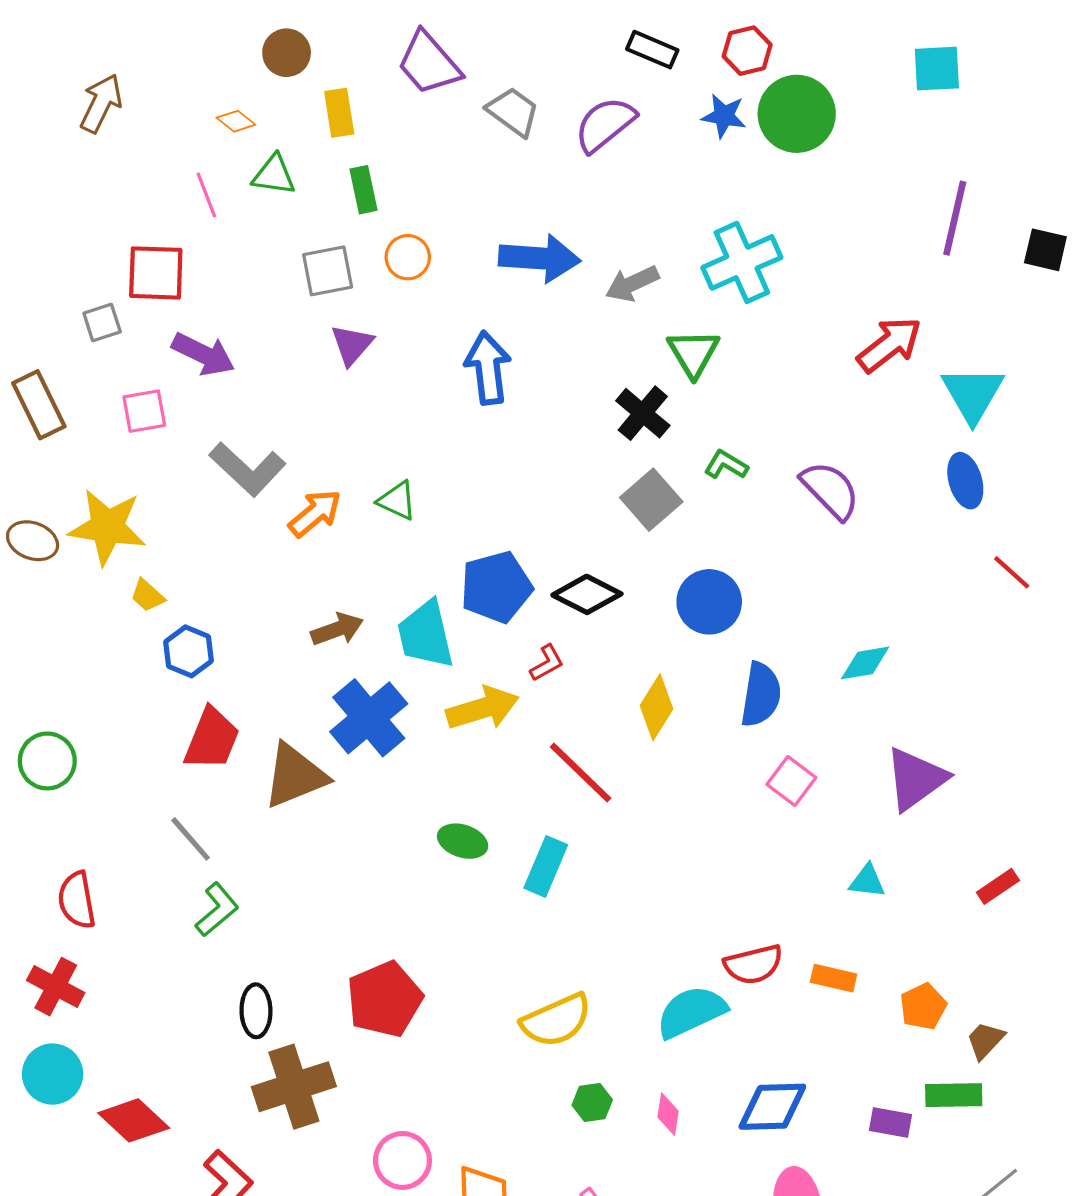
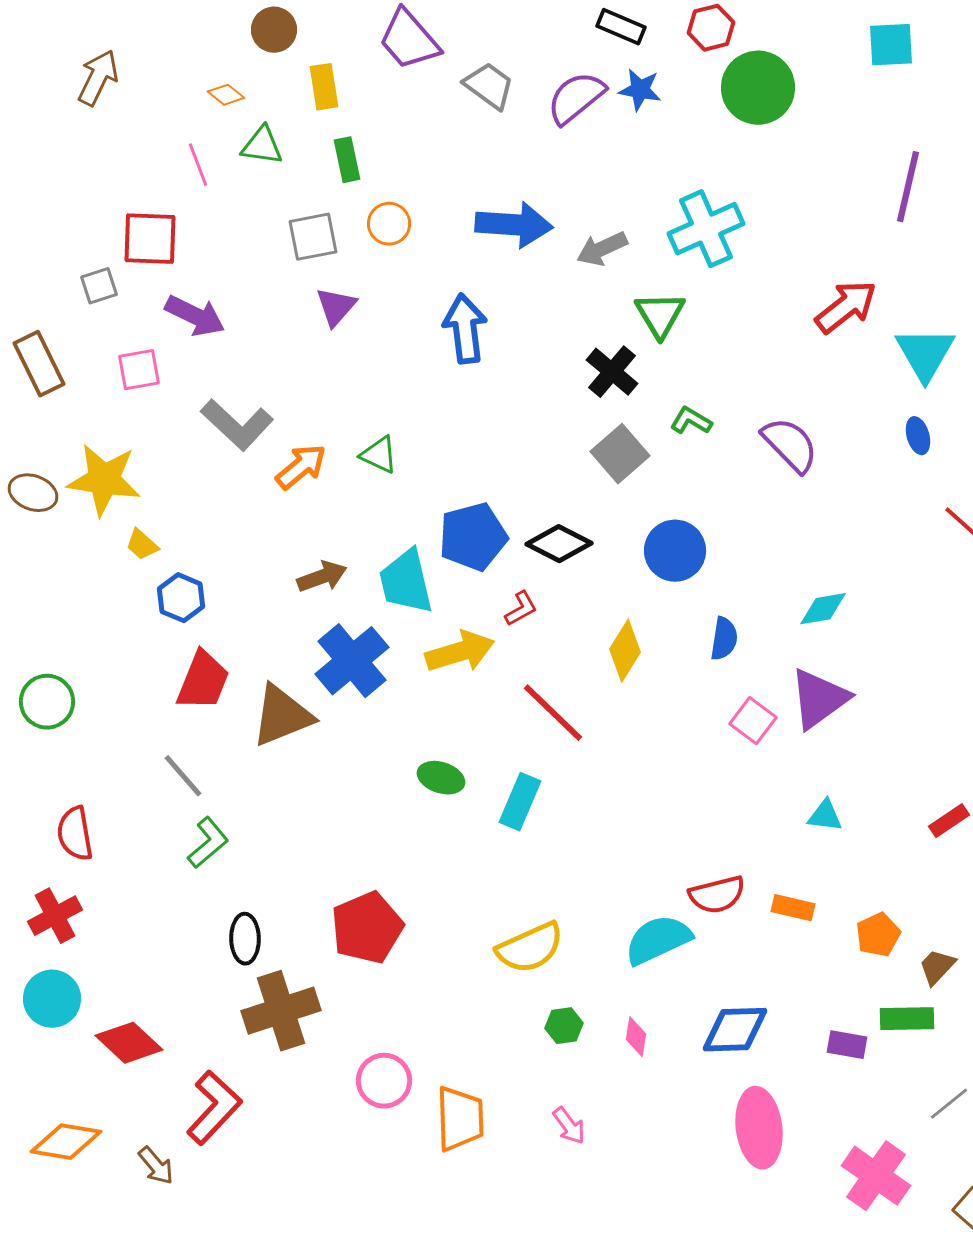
blue star: (724, 116) -> (640, 90), moved
blue ellipse: (965, 481) -> (918, 436), size x0.7
blue semicircle: (761, 695) -> (724, 639), size x0.7
purple triangle: (916, 779) -> (819, 699), moved
red cross: (56, 987) -> (55, 916), turned 34

